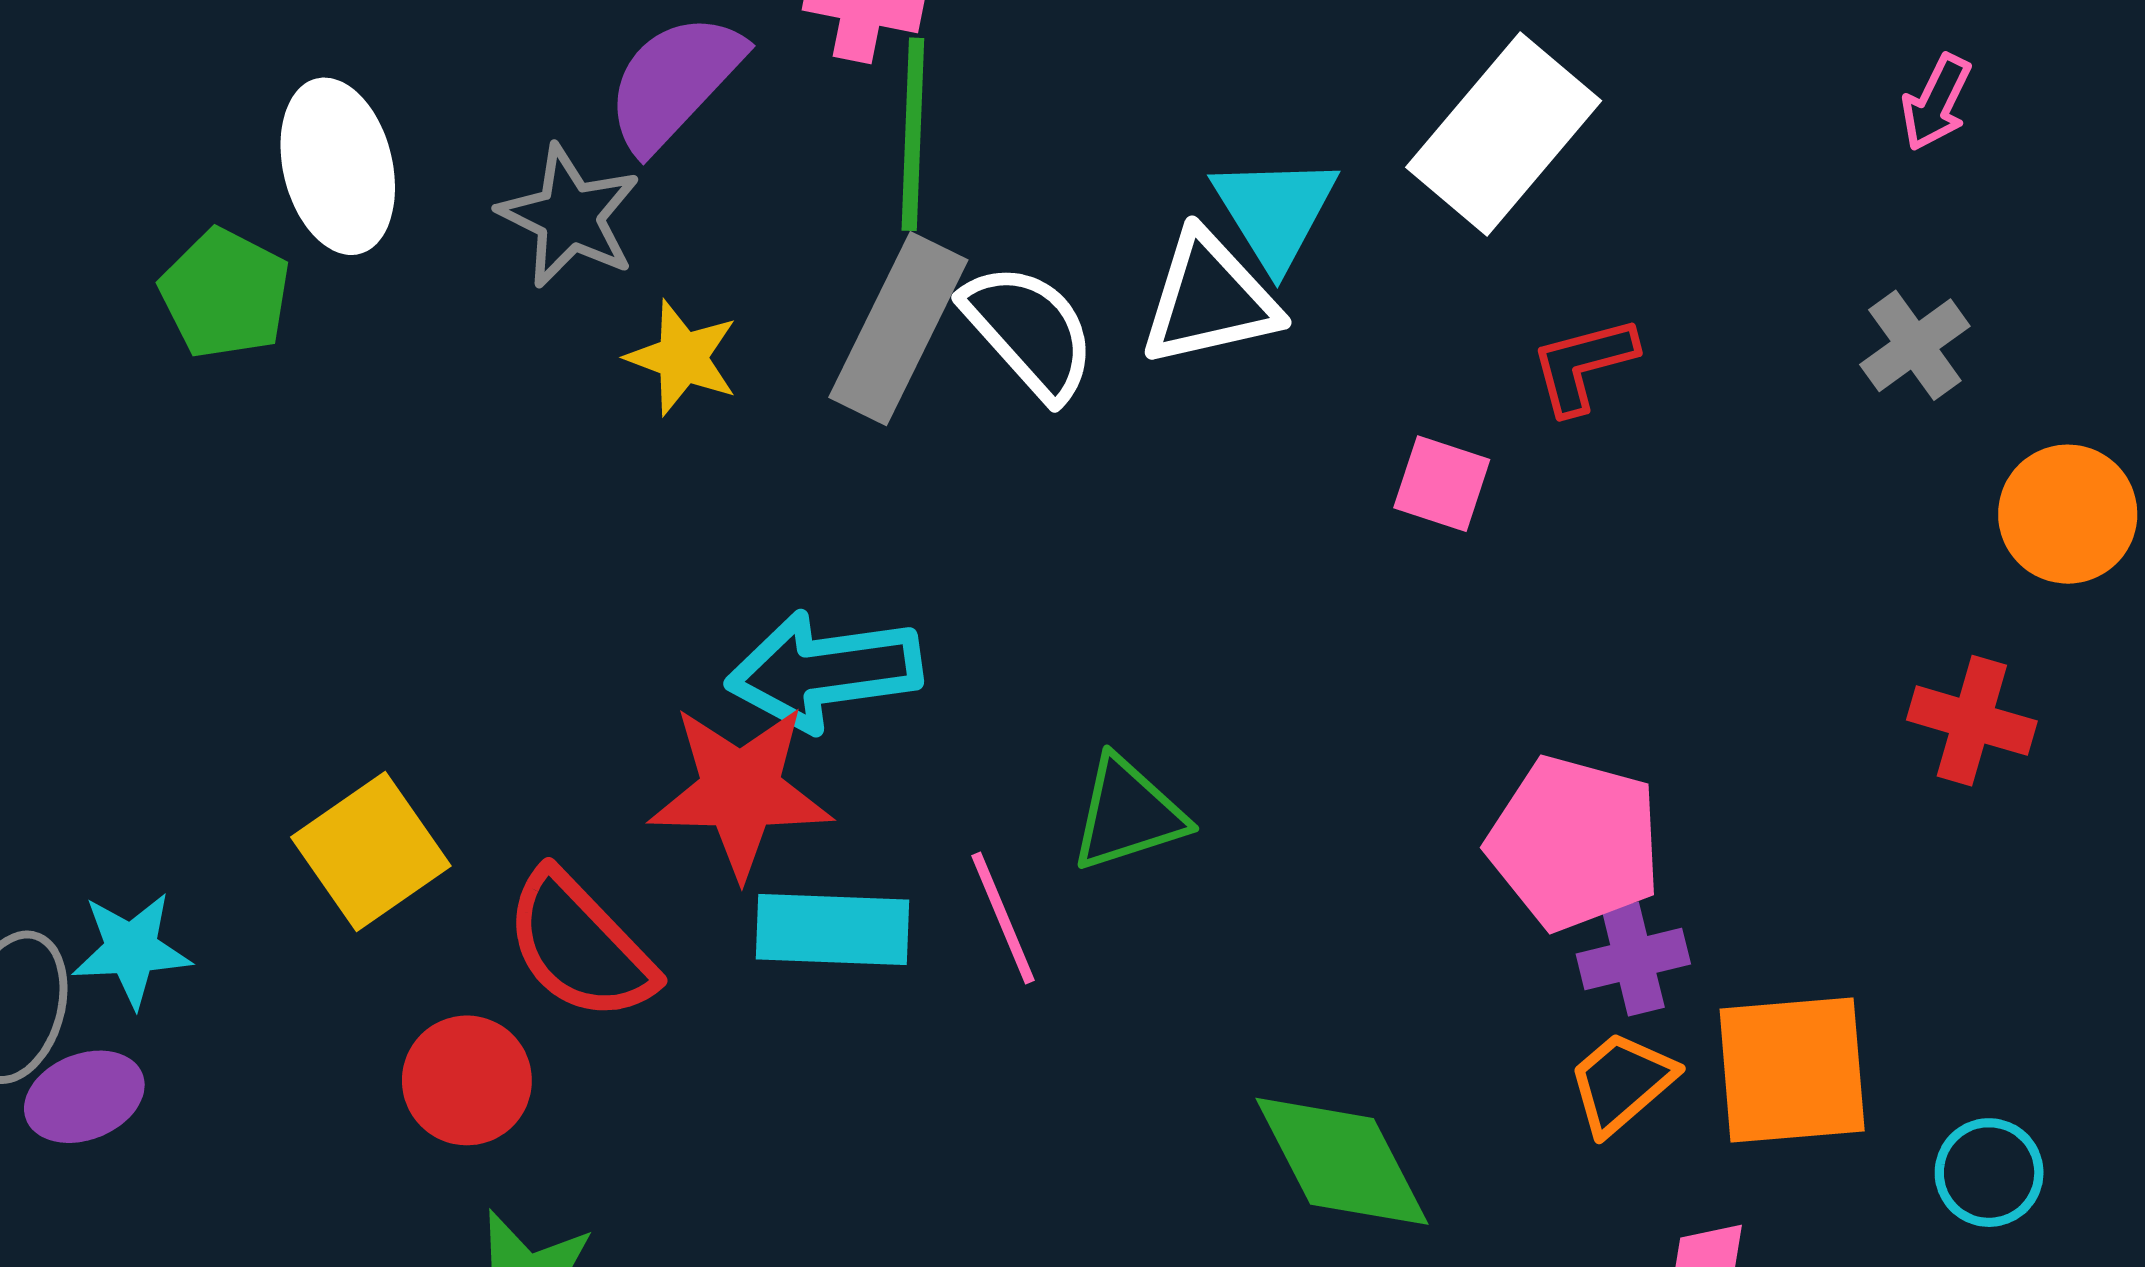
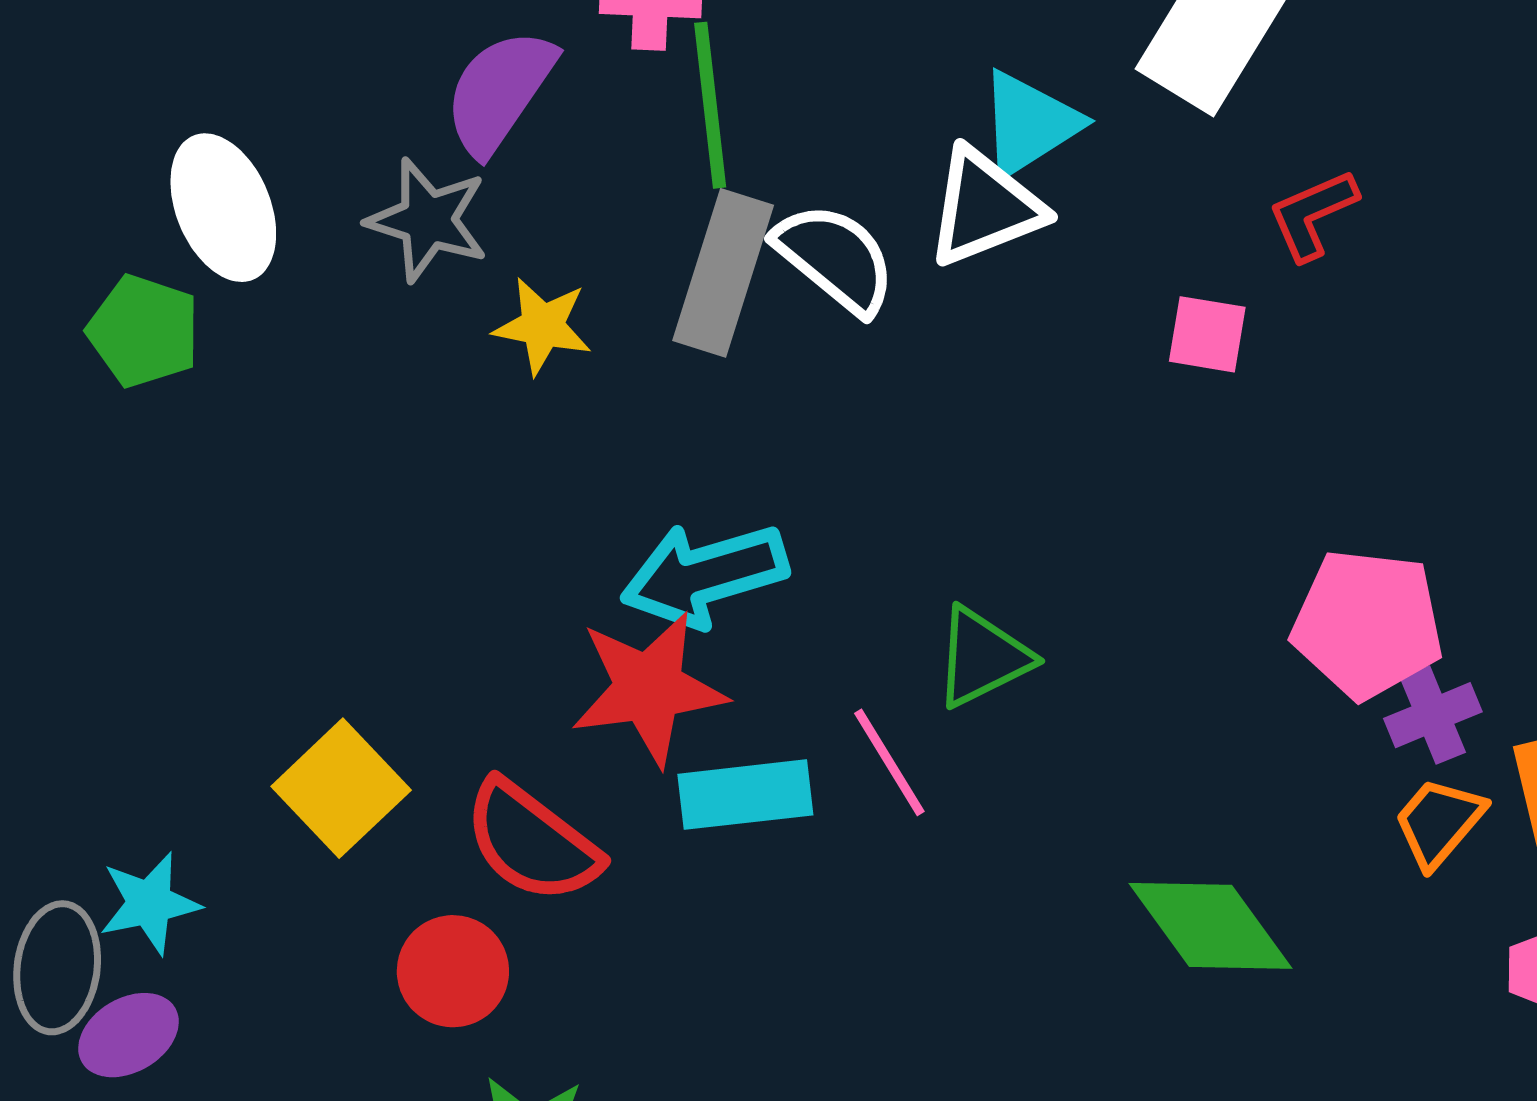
cyan triangle: (1275, 211) -> (1029, 124), turned 38

